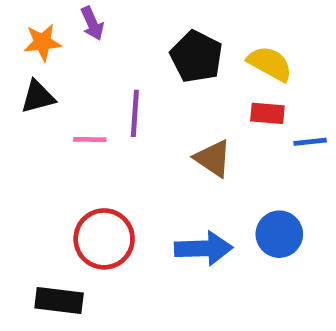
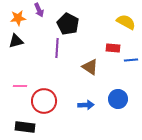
black pentagon: (196, 57) -> (68, 24), moved
yellow semicircle: (270, 64) -> (126, 22), moved
pink line: (90, 139) -> (20, 86), moved
blue arrow: (204, 248) -> (86, 105), size x0.7

